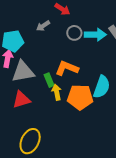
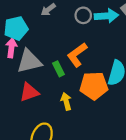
orange L-shape: (67, 68) -> (77, 55), turned -55
yellow arrow: (57, 92) -> (66, 101), moved

